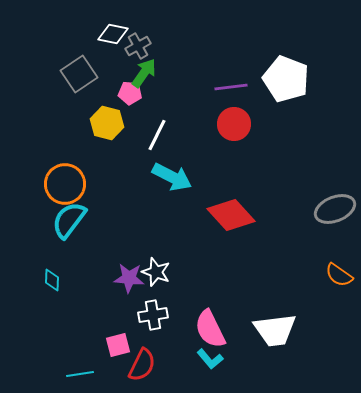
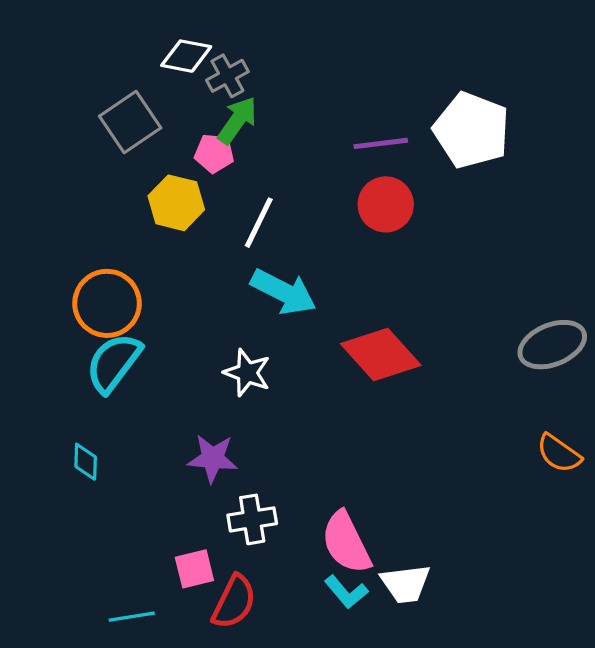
white star: (156, 272) -> (247, 373), moved
white trapezoid: (275, 330) -> (406, 584), moved, size x0.7

